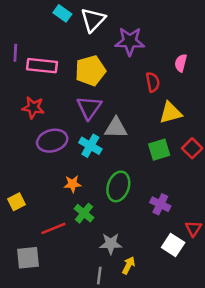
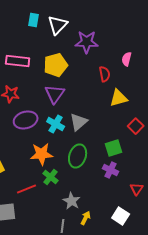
cyan rectangle: (62, 13) -> (34, 20), turned 64
gray triangle: (116, 128) -> (79, 122), moved, turned -42
green square: (159, 150) -> (114, 148), moved
orange star: (73, 184) -> (42, 154), size x1.6
gray star: (111, 244) -> (72, 201), turned 30
white square: (173, 245) -> (121, 216), moved

